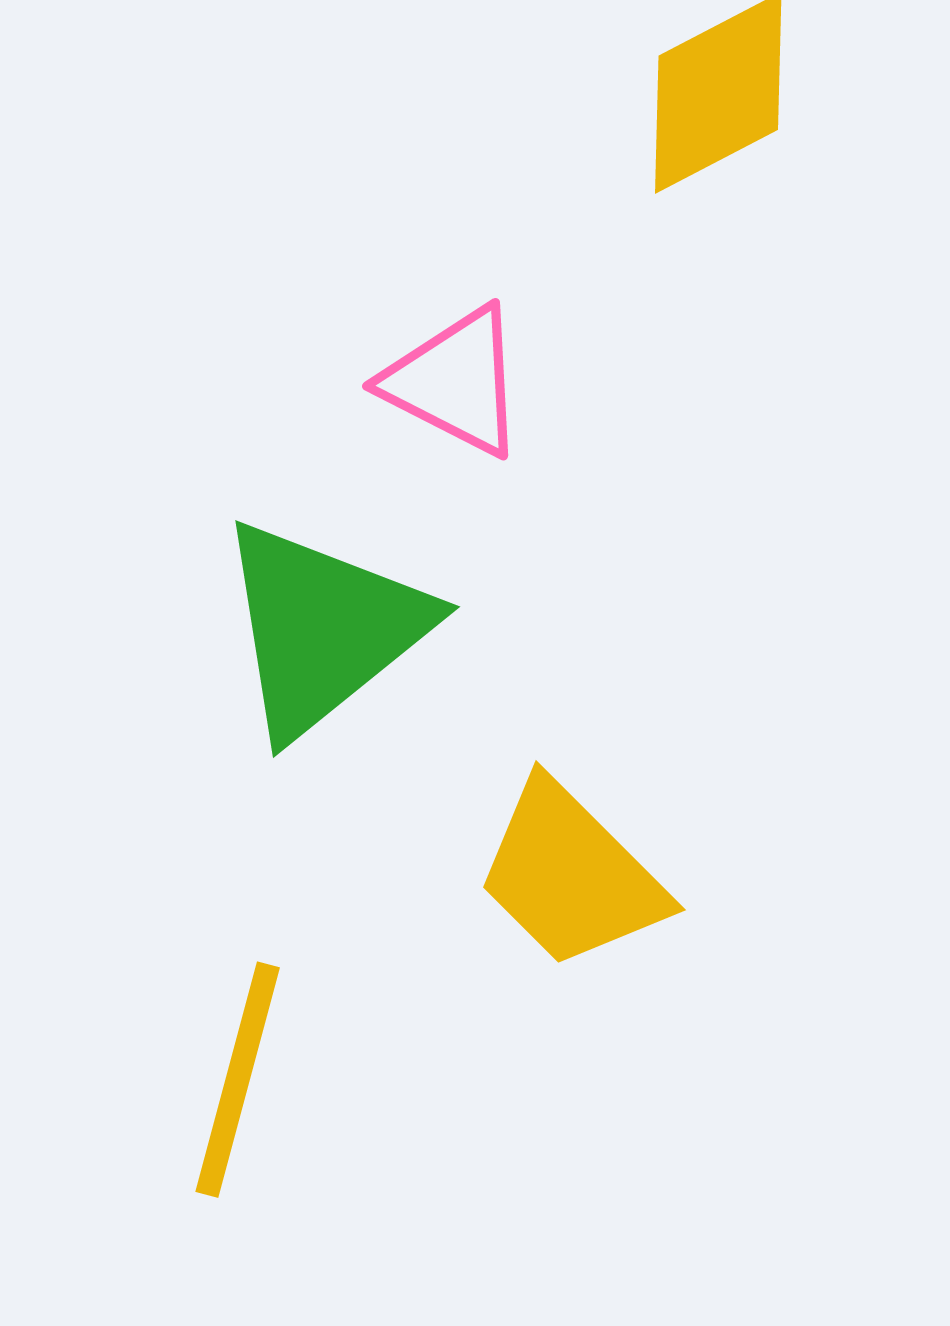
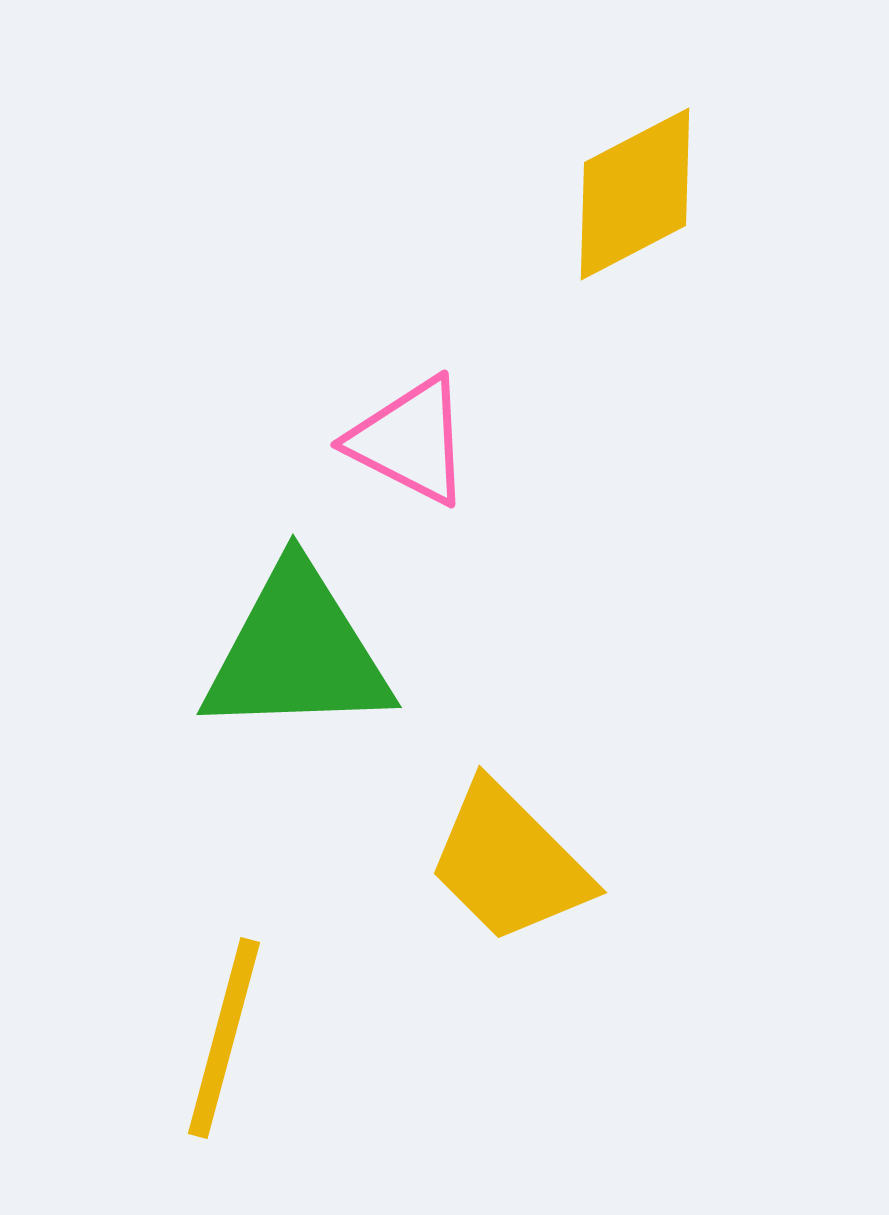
green triangle: (323, 628) -> (297, 652), turned 37

